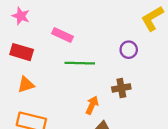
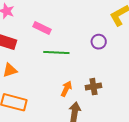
brown cross: (121, 88) -> (93, 87), moved

